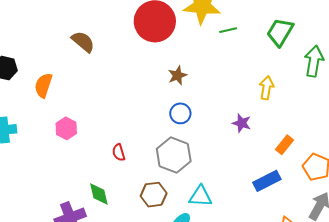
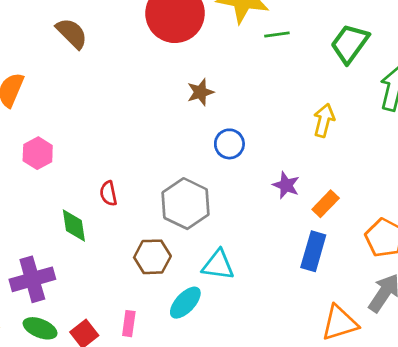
blue circle: (180, 113) -> (229, 144), moved
purple star: (242, 123) -> (286, 185), moved
orange rectangle: (284, 145) -> (326, 204), moved
blue rectangle: (267, 181) -> (313, 251), turned -52
green diamond: (99, 194) -> (74, 226), moved

